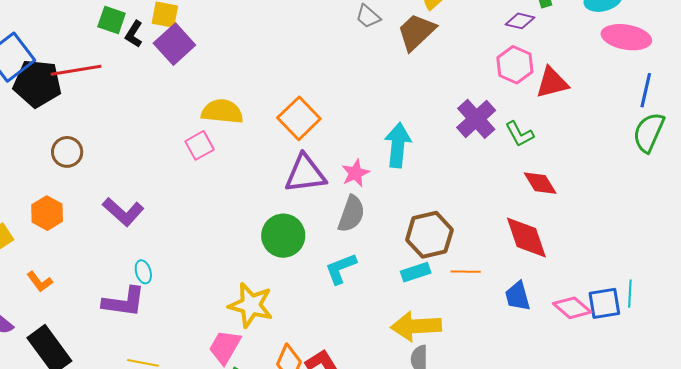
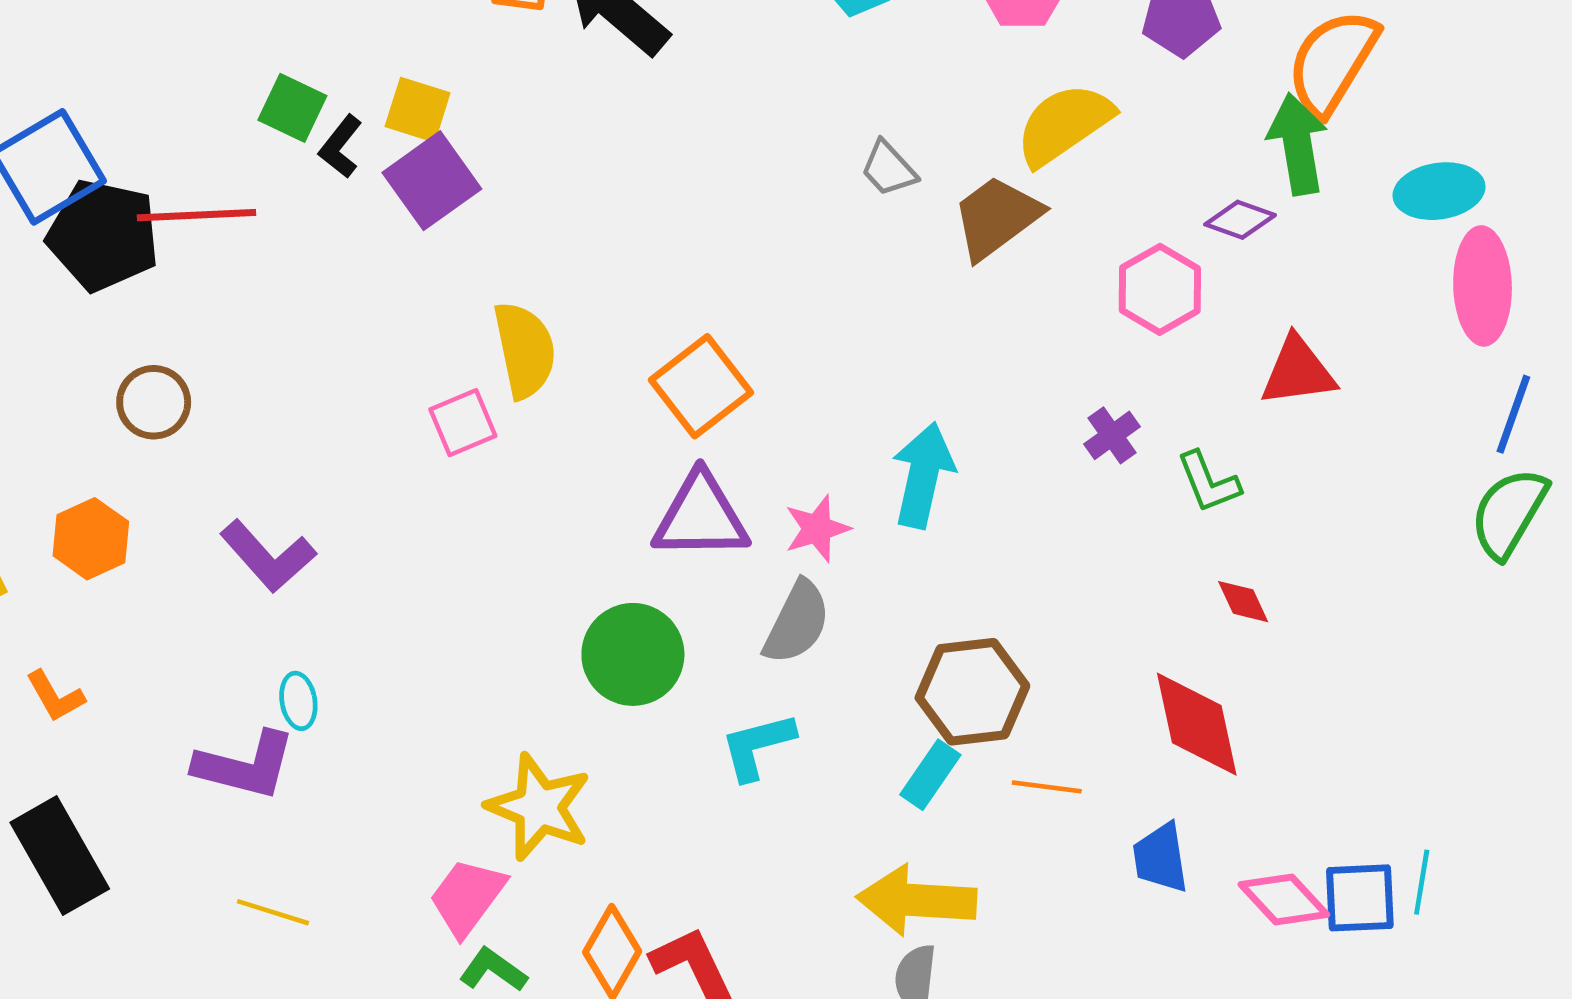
pink ellipse: (626, 37) -> (1483, 286), turned 72
pink hexagon: (515, 65) -> (1160, 289), moved
yellow semicircle: (222, 111) -> (525, 350), turned 66
purple cross: (476, 119) -> (1112, 435), size x0.6
red diamond: (540, 183) -> (1243, 602), size x0.7
cyan rectangle: (416, 272) -> (930, 775), turned -44

